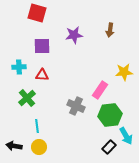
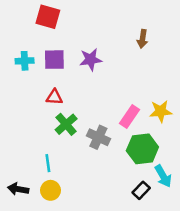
purple star: (74, 35) -> (91, 60), moved
cyan cross: (19, 67) -> (25, 61), moved
yellow star: (124, 72) -> (161, 111), moved
green cross: (27, 98) -> (66, 124), moved

